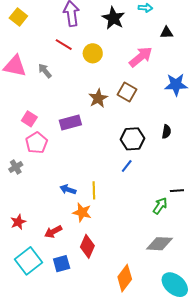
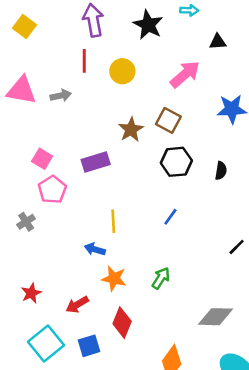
red line: (64, 45) -> (84, 61), turned 60
gray arrow: (45, 71) -> (61, 96), turned 119
black hexagon: (132, 139) -> (176, 162), moved
yellow line: (94, 190) -> (113, 221), moved
black line: (177, 191) -> (237, 247), turned -40
green arrow: (160, 206) -> (161, 278), moved

